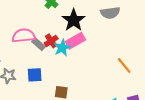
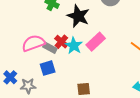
pink rectangle: (75, 41) -> (96, 42), moved
blue square: (35, 75) -> (48, 68), moved

